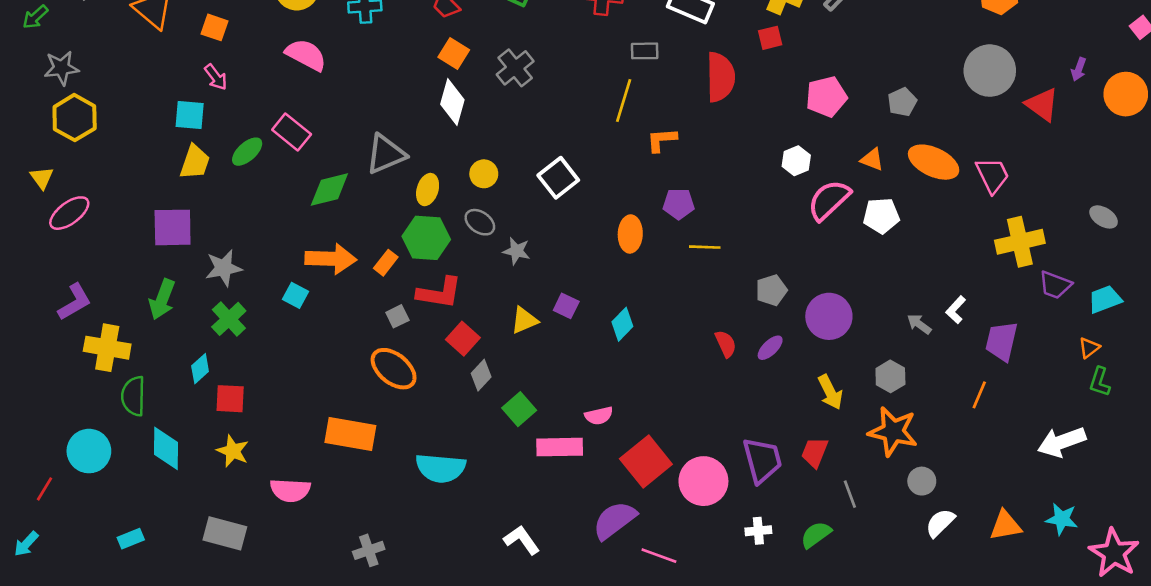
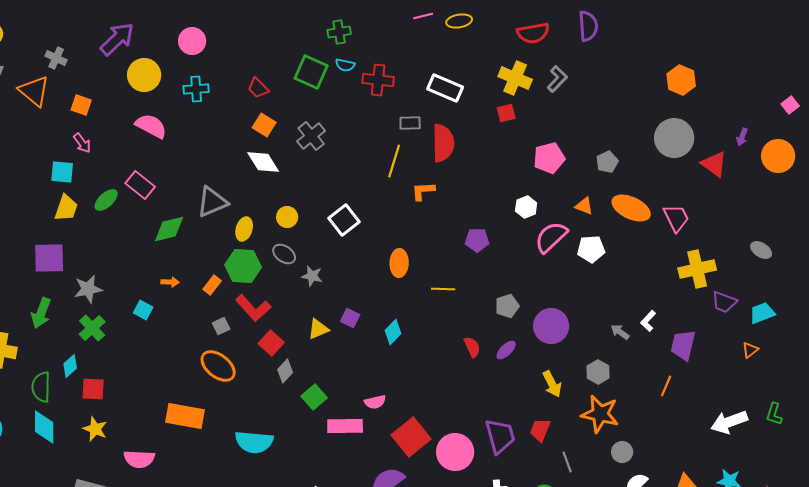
red semicircle: (720, 77) -> (443, 143), moved
white diamond: (452, 102) -> (263, 162), turned -48
purple pentagon: (679, 204) -> (477, 240), moved
yellow line: (705, 247) -> (443, 289), moved
orange arrow: (331, 259) -> (170, 282), size x0.5
red L-shape: (439, 293) -> (253, 308), turned 39
green L-shape: (1100, 382) -> (774, 414), moved
green semicircle: (133, 396) -> (41, 387), moved

